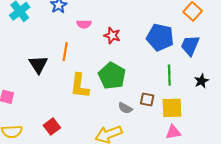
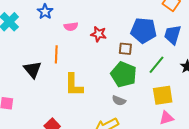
green line: (169, 75) -> (156, 65), turned 48
green pentagon: (112, 76) -> (124, 74), moved
brown square: (147, 100) -> (125, 49), moved

